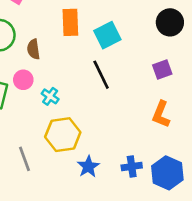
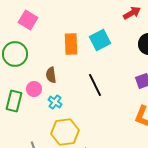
cyan square: (107, 35) -> (100, 40), moved
brown semicircle: (33, 49) -> (51, 75), moved

